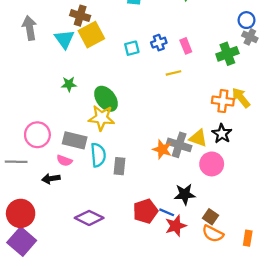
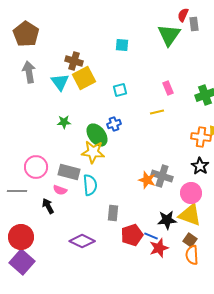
blue cross: (159, 43) -> (114, 124), moved
yellow triangle: (198, 138) -> (190, 215), moved, size x1.4
gray rectangle: (119, 166) -> (113, 213), moved
black arrow: (51, 179) -> (48, 206), turned 70
orange semicircle: (213, 234) -> (192, 255), turned 60

